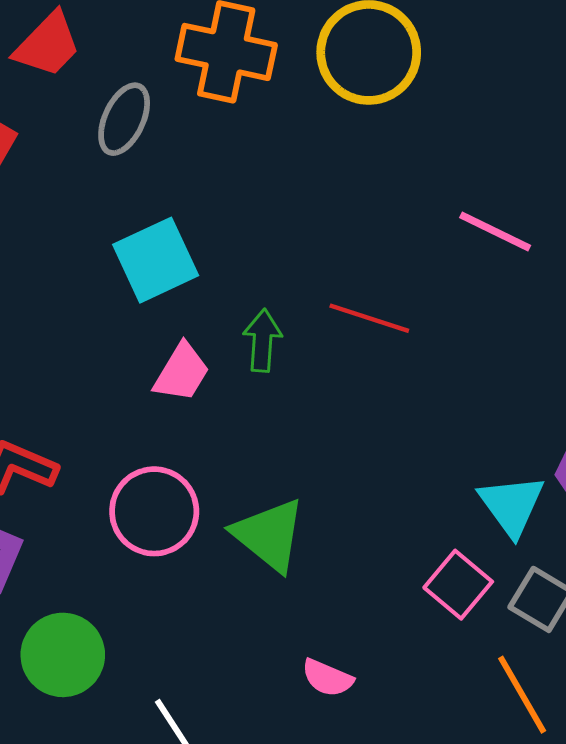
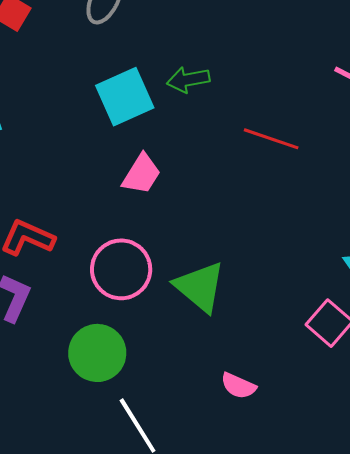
green arrow: (262, 341) -> (188, 80), moved, turned -105
green circle: (63, 655) -> (97, 353), moved

